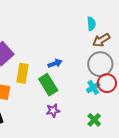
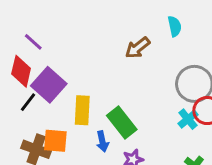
brown arrow: (101, 40) -> (138, 48), moved
blue arrow: (55, 63) -> (102, 141), moved, turned 104

